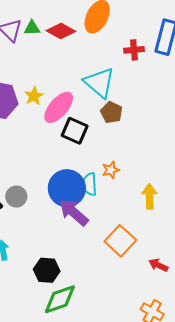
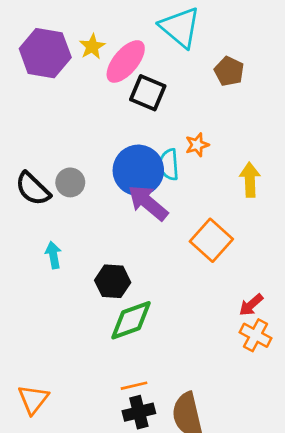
brown pentagon: (111, 112) -> (229, 71), moved
red arrow: (158, 265) -> (251, 305), moved, turned -66

